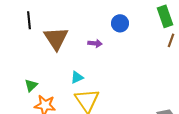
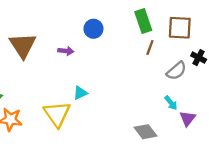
cyan triangle: (77, 77) -> (80, 93), moved

